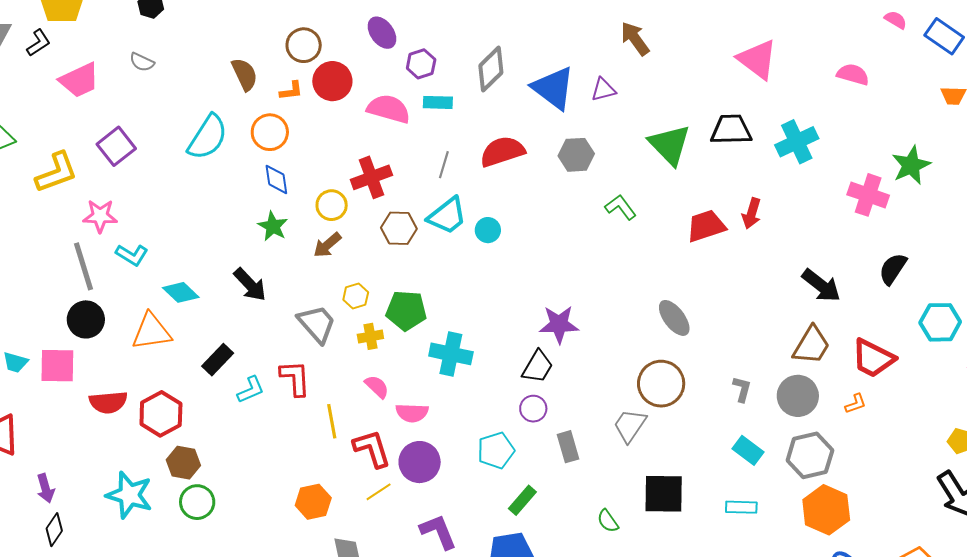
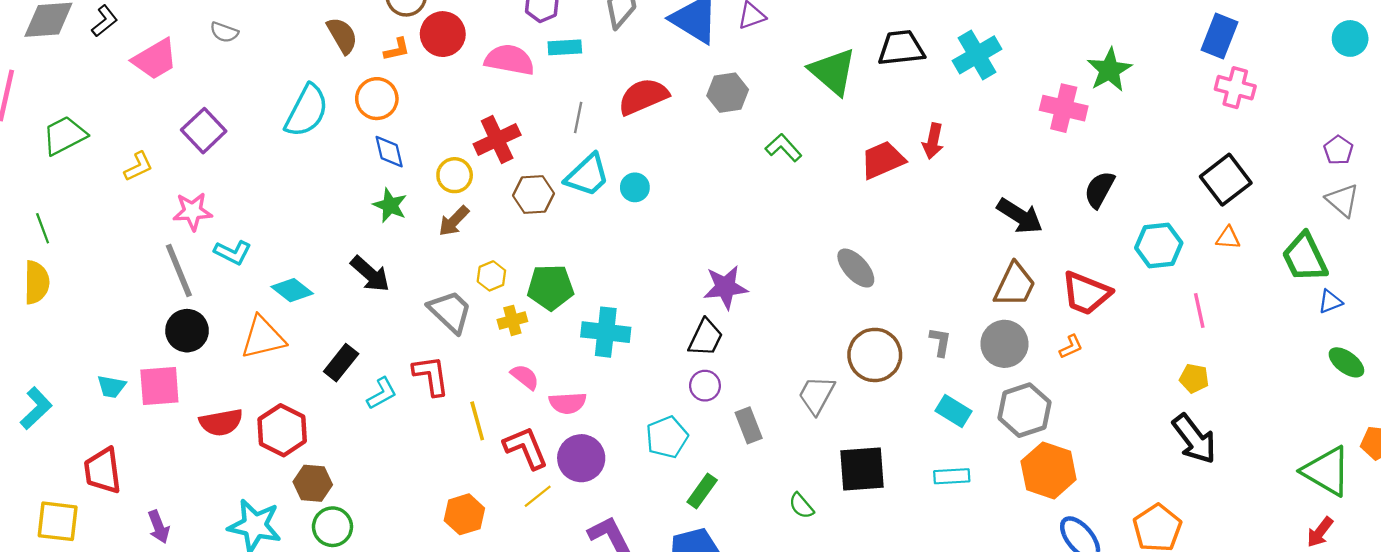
yellow L-shape: (56, 172) -> (138, 167), size x0.6
brown circle: (661, 384) -> (875, 355), moved

